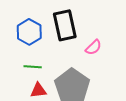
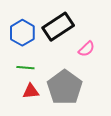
black rectangle: (65, 25) -> (58, 27), turned 68

